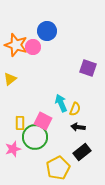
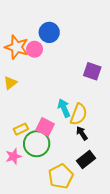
yellow semicircle: (75, 109) -> (79, 114), size x1.5
yellow rectangle: (20, 123) -> (21, 129), turned 64
black arrow: (78, 127) -> (82, 133), turned 48

